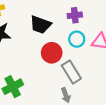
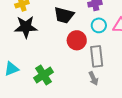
gray rectangle: (71, 72) -> (97, 56), turned 30

